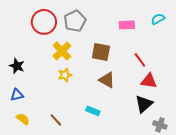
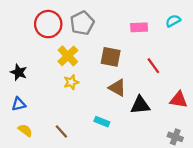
red triangle: (149, 81) -> (179, 100), moved
black triangle: (144, 104) -> (140, 105), moved, turned 36

